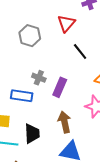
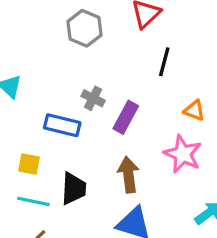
black line: (80, 51) -> (164, 62), turned 48

